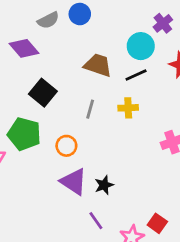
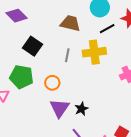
black line: (136, 75) -> (107, 29), moved
yellow cross: (128, 108) -> (94, 52), size x1.6
purple triangle: (74, 182) -> (59, 108), turned 35

